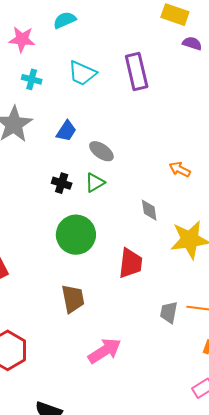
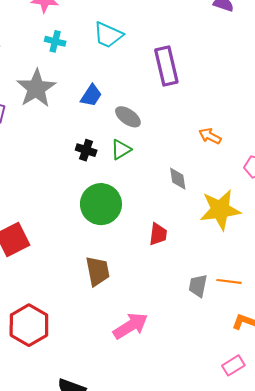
purple rectangle: (137, 71) -> (166, 66), moved
red trapezoid: (131, 263) -> (158, 234), size x0.7

